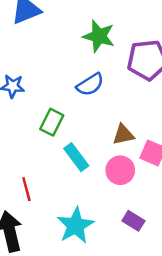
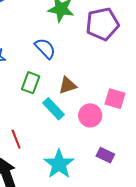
blue semicircle: (90, 85) -> (45, 48), moved, turned -95
brown triangle: (123, 135) -> (68, 85), moved

